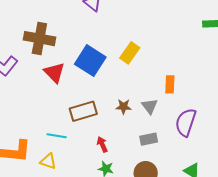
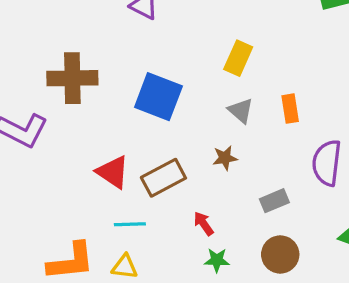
yellow rectangle: (130, 53) -> (238, 58), moved
red triangle: (54, 72) -> (113, 172), moved
gray triangle: (150, 106) -> (241, 111), moved

